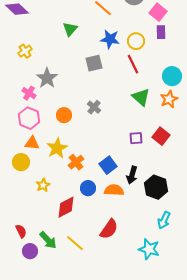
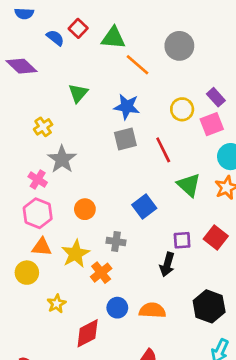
pink square: (158, 12) -> (212, 124), moved, turned 30
green triangle: (70, 29) -> (78, 93), moved
purple rectangle: (161, 32) -> (216, 97), turned -40
blue star: (110, 39) -> (127, 107), moved
yellow cross: (25, 51) -> (43, 127), moved
red line: (133, 64) -> (163, 150), moved
gray cross: (94, 107) -> (116, 242), moved, turned -32
blue square: (108, 165) -> (144, 206), moved
black arrow: (132, 175) -> (167, 265), moved

